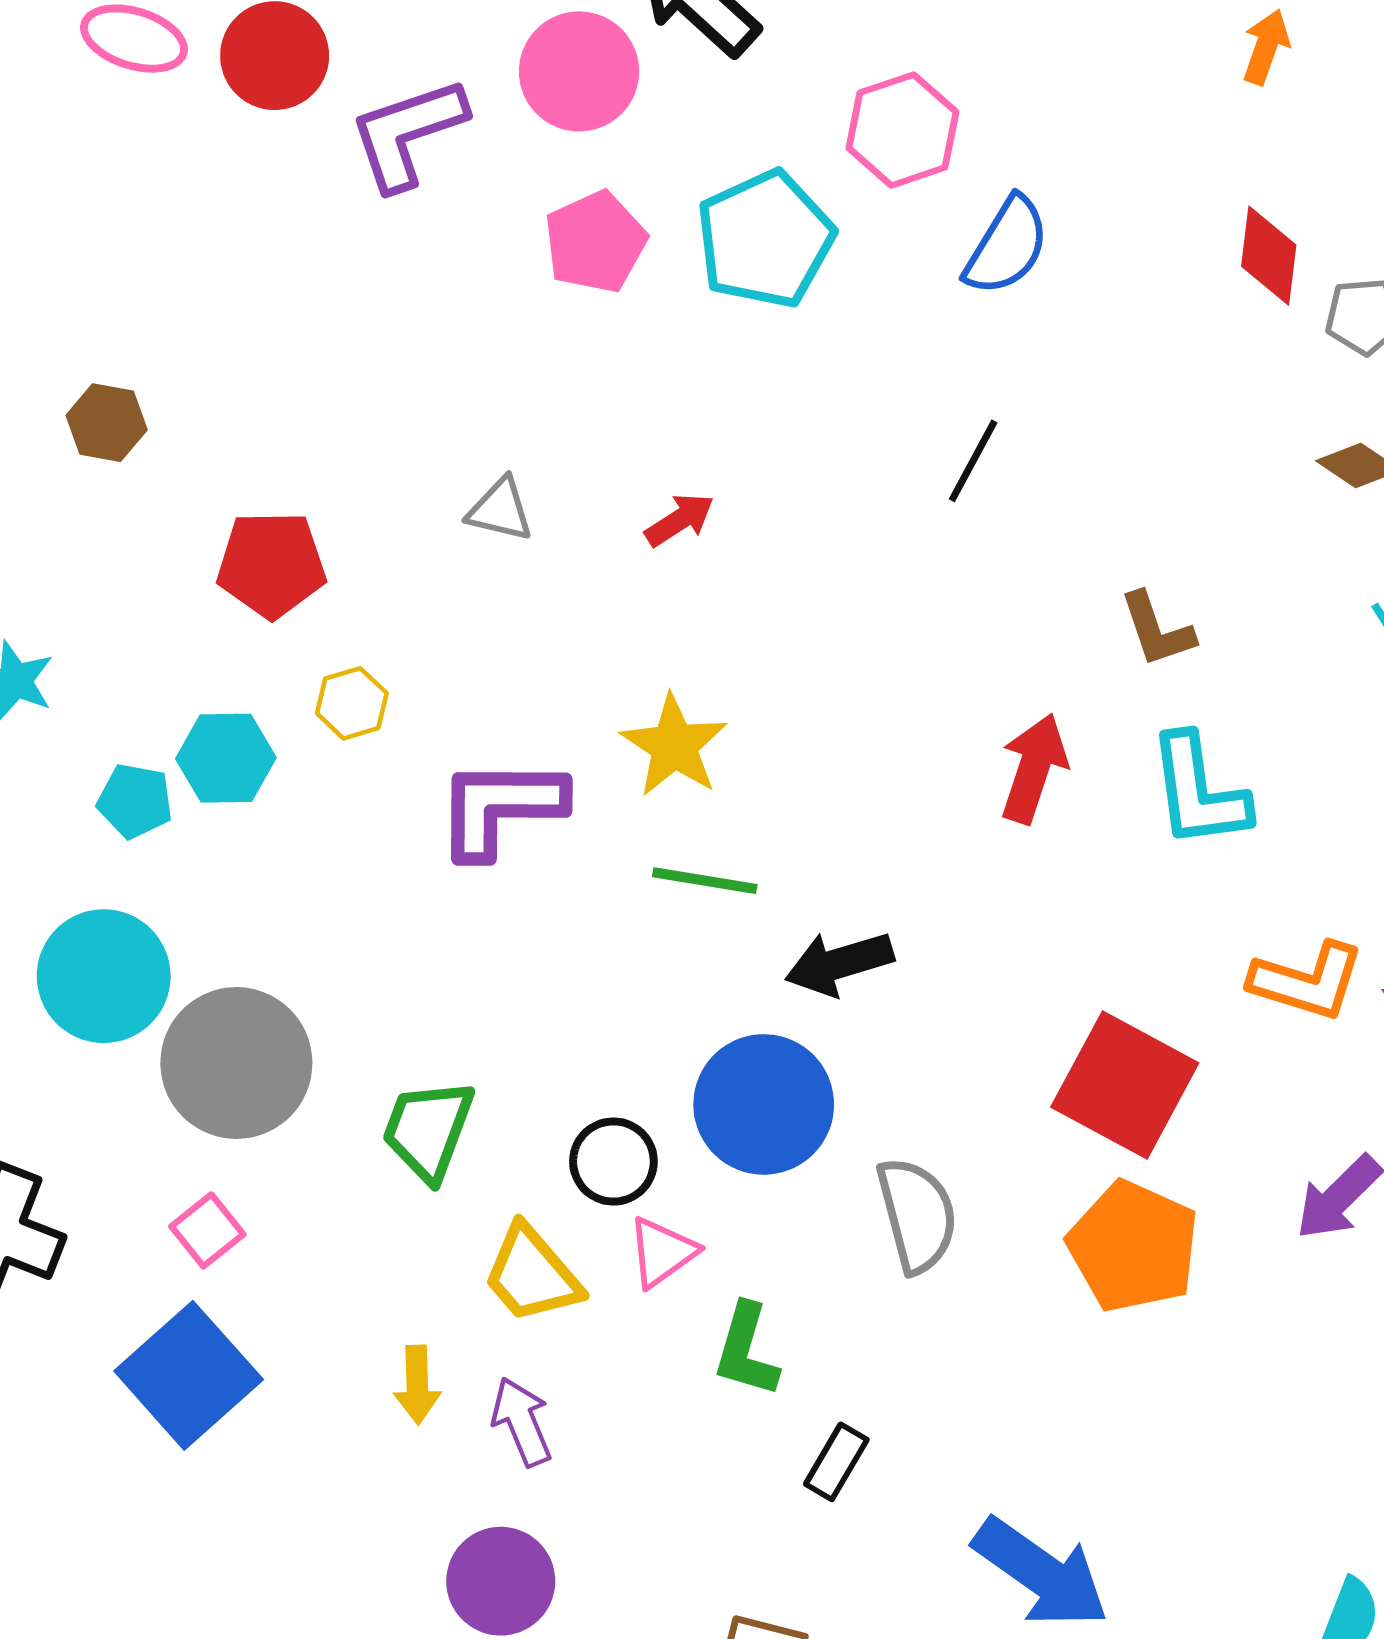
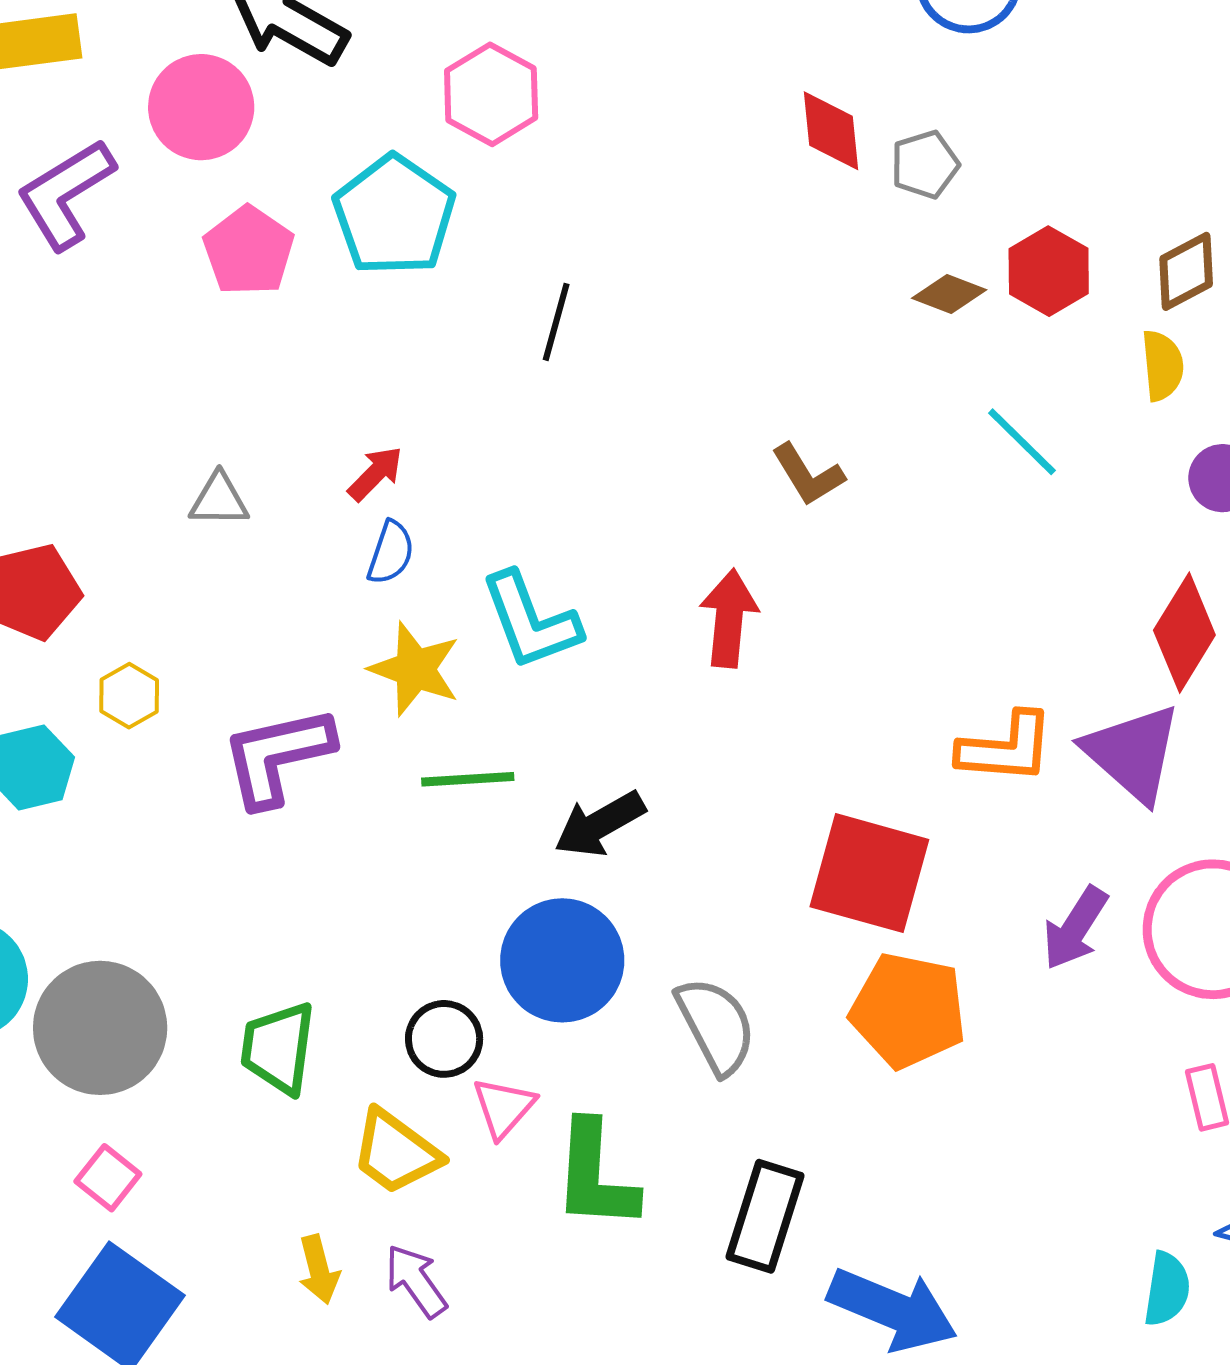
blue semicircle: (1007, 246) -> (391, 553), moved, size x0.7
black line: (973, 461) -> (556, 322), moved
cyan L-shape: (1199, 791) -> (530, 621), moved
green L-shape: (746, 1350) -> (595, 1175), size x1.4
black rectangle: (836, 1462) -> (765, 1216), moved, size x1.6

